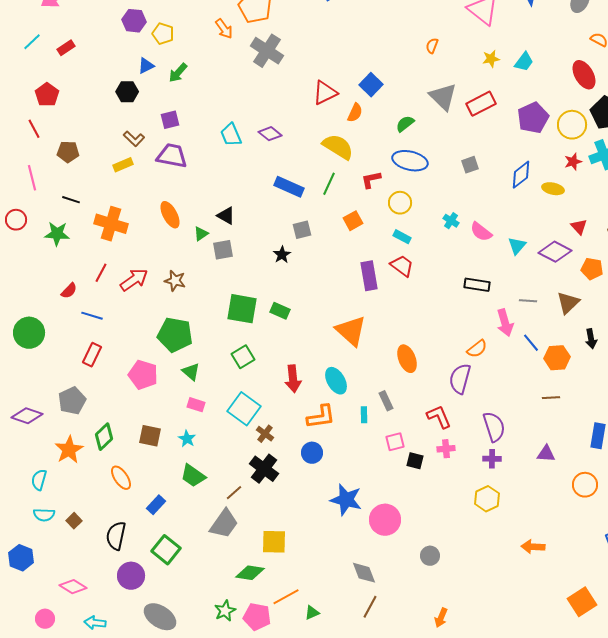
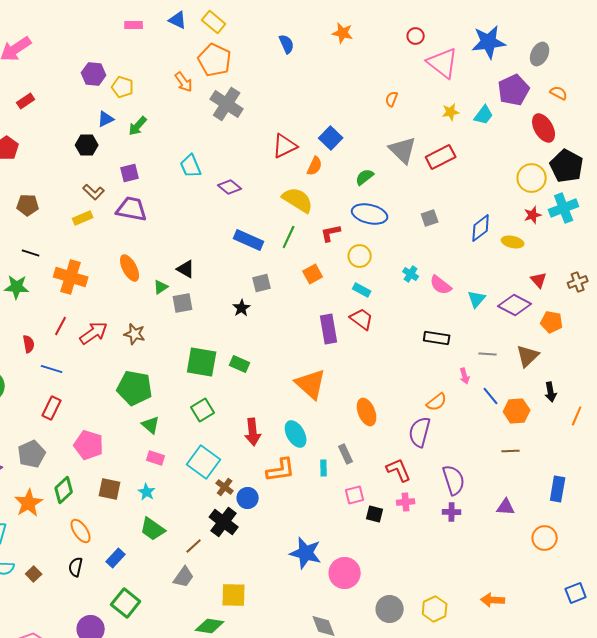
purple pentagon: (533, 118) -> (514, 90), moved
cyan trapezoid: (231, 135) -> (191, 166), moved
red semicircle: (69, 291) -> (29, 344), turned -54
pink arrow: (505, 323) -> (465, 376), size x0.6
pink pentagon: (143, 375) -> (89, 445), moved
blue circle: (312, 453) -> (248, 498), moved
yellow hexagon: (487, 499) -> (435, 609), moved
gray trapezoid: (224, 524) -> (184, 577), size x0.7
black semicircle: (116, 536) -> (76, 567), moved, size x0.7
gray circle: (430, 556) -> (390, 609), size x1.4

